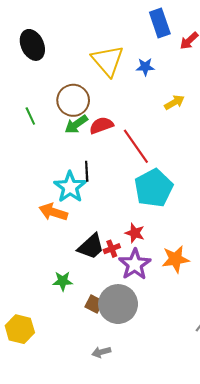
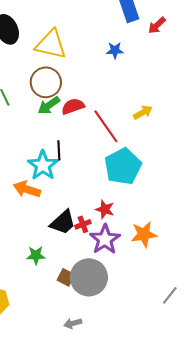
yellow triangle: (108, 61) -> (51, 44), moved, turned -36
yellow arrow: (174, 102) -> (143, 112), moved

